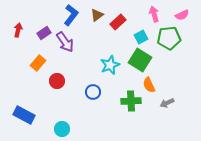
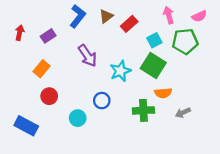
purple arrow: (65, 42) -> (88, 56), moved
red circle: (57, 81) -> (49, 96), moved
orange semicircle: (149, 85) -> (163, 93), turned -70
cyan circle: (62, 129) -> (78, 118), moved

